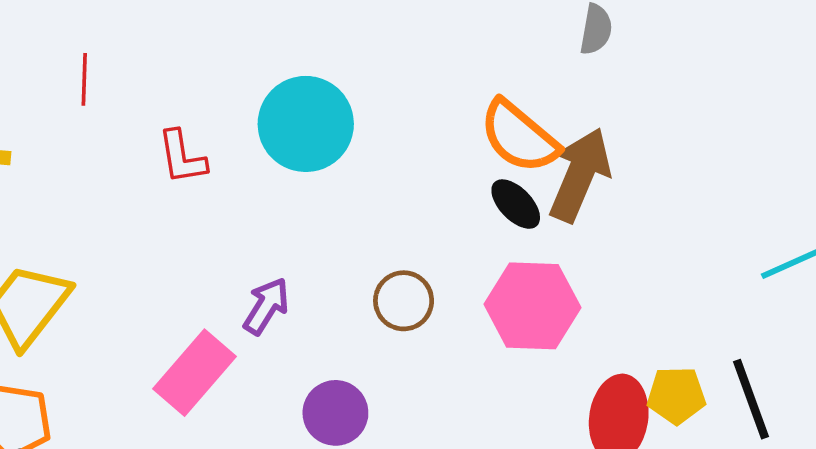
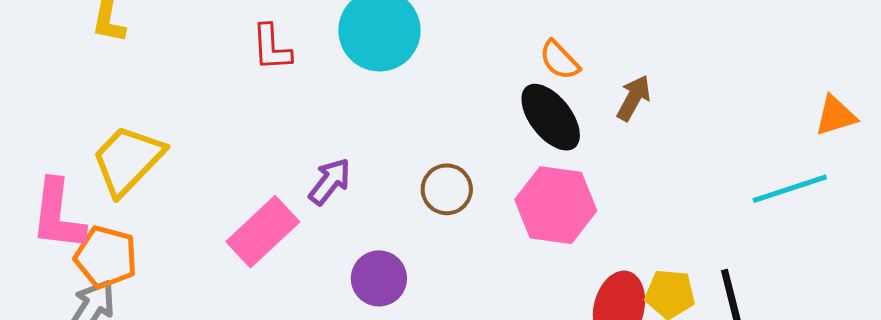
orange semicircle: (519, 137) -> (560, 60), size x0.6
brown arrow: (580, 175) -> (634, 98), moved, size x0.6
black ellipse: (516, 204) -> (551, 117), size x1.5

